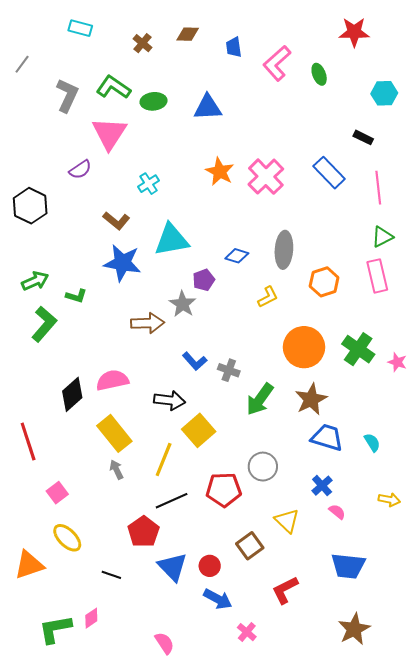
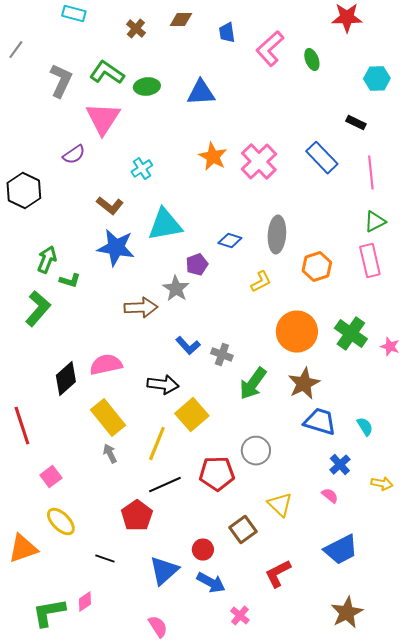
green arrow: (35, 281) -> (47, 260), moved, turned -44
blue cross: (322, 486) -> (340, 465), moved
blue trapezoid: (348, 566) -> (341, 550), turned -33
blue triangle: (173, 567) -> (164, 571), moved, turned 32

